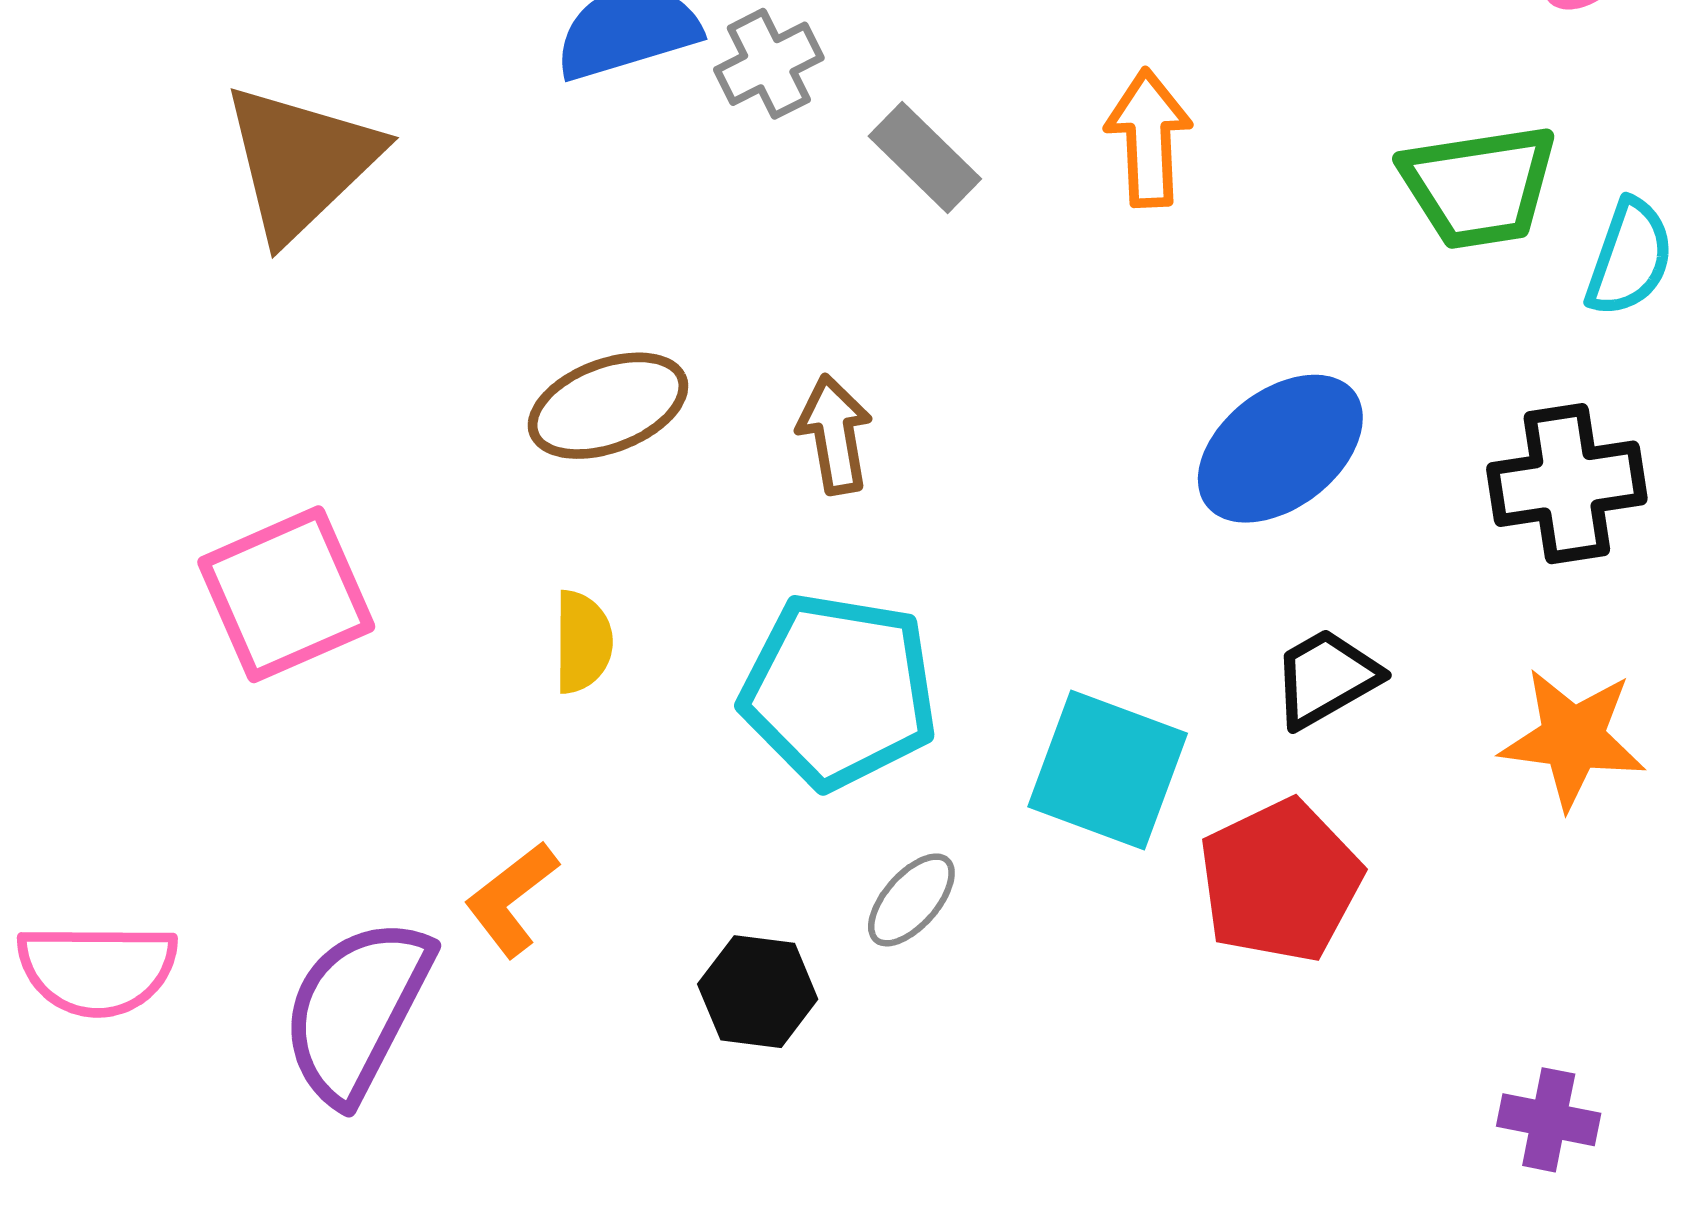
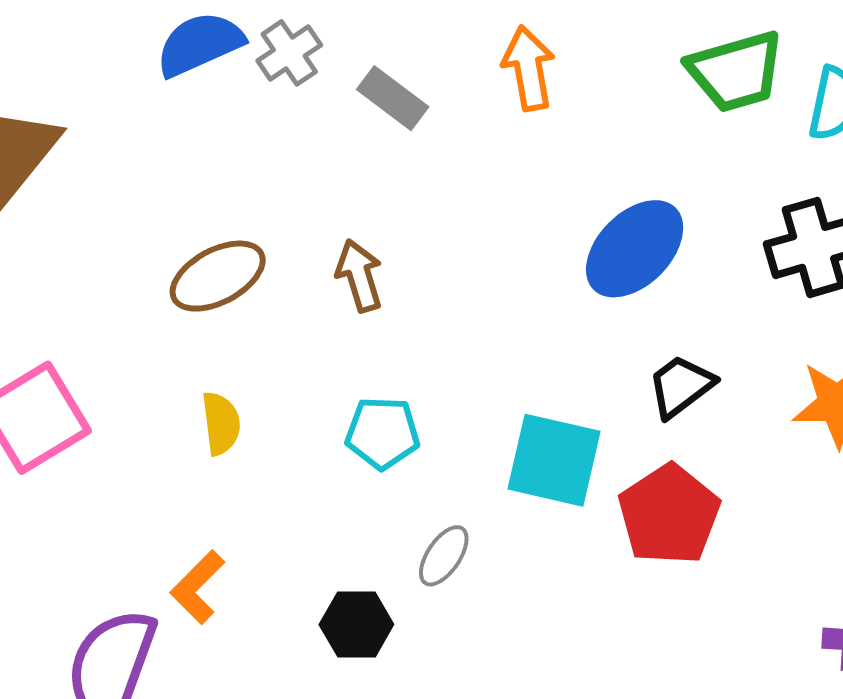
cyan pentagon: (839, 691) -> (383, 433), size x0.6

